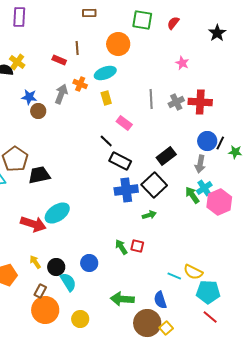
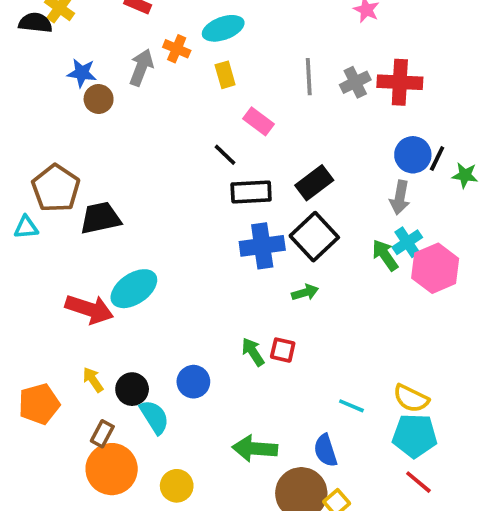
black rectangle: (166, 156) -> (314, 183), moved
black rectangle: (120, 161) -> (251, 192), turned -30
yellow semicircle: (193, 272) -> (411, 398), moved

